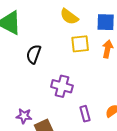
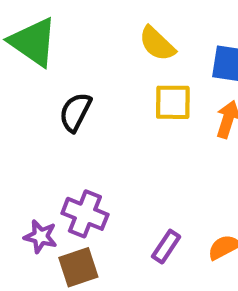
purple cross: (62, 86) -> (85, 214), moved
purple rectangle: (85, 114) -> (166, 247), turned 42

